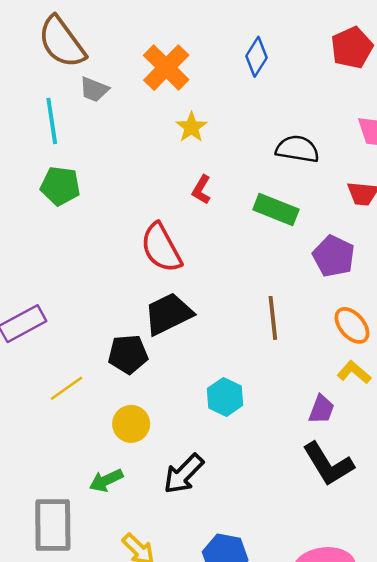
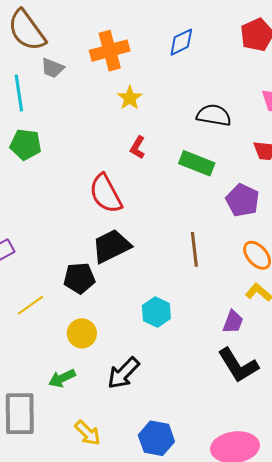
blue diamond: (257, 57) -> (181, 42), turned 32
orange cross: (166, 68) -> (110, 51), turned 30

